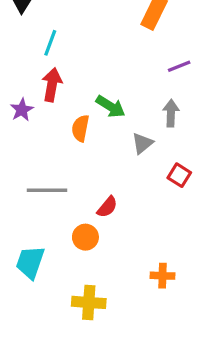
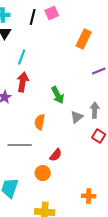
green arrow: (111, 106) -> (58, 95), turned 30
gray arrow: (171, 113) -> (95, 110), moved
orange semicircle: (80, 128) -> (40, 122), moved

